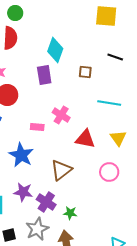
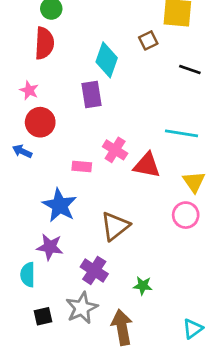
brown square: (85, 72) -> (148, 40), moved, turned -32
red triangle: (85, 139) -> (147, 165), moved
pink circle: (109, 172) -> (186, 215), moved
purple star: (23, 192) -> (50, 247), moved
green star: (70, 213) -> (143, 286), moved

